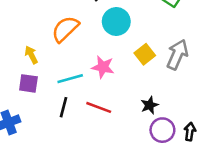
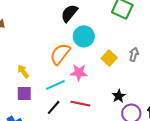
orange semicircle: (65, 29) -> (60, 54), moved
gray arrow: (177, 55) -> (134, 54), size x0.6
black line: (63, 107) -> (54, 107), turned 35

